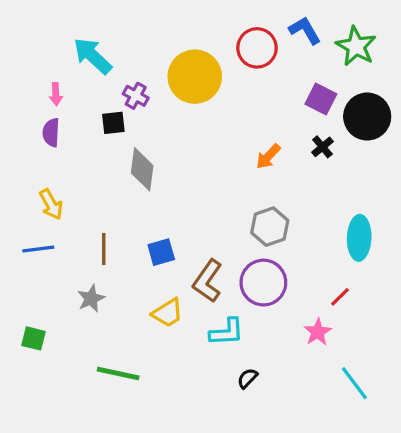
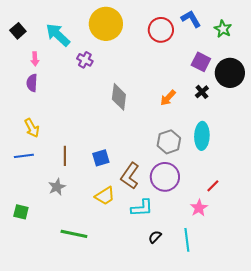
green star: (356, 46) -> (223, 29), size x0.7
yellow circle: (195, 77) -> (106, 24), moved
black square: (113, 123) -> (18, 31), moved, turned -35
gray diamond: (142, 169) -> (119, 97), moved
cyan ellipse: (359, 238) -> (202, 136), moved
cyan line: (354, 383) -> (187, 240), moved, turned 30

